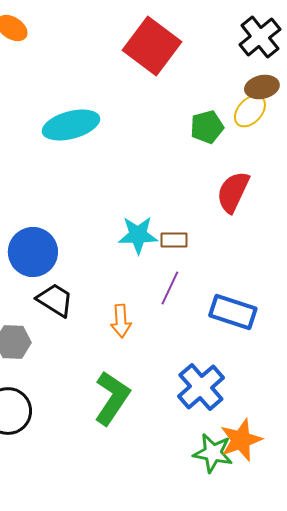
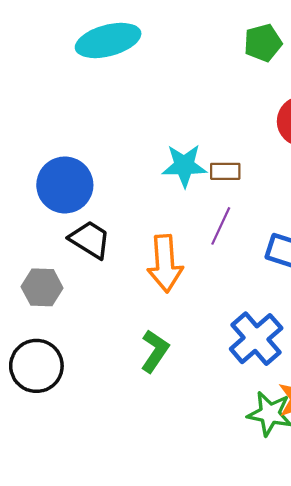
orange arrow: (121, 321) -> (165, 263), size x1.5
green L-shape: (112, 398) -> (155, 351), size x0.7

